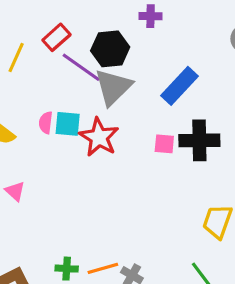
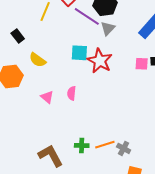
gray triangle: (113, 87) -> (108, 28), size x0.6
pink semicircle: (46, 123) -> (72, 93), moved

